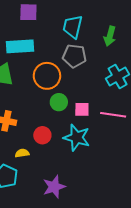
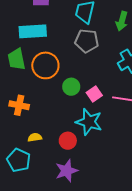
orange circle: (47, 76) -> (45, 65), moved
pink square: (82, 109) -> (94, 94), turned -35
red circle: (42, 135) -> (68, 141), moved

